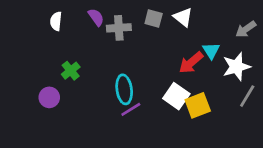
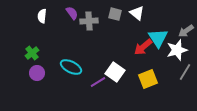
gray arrow: (246, 29) -> (186, 31), moved
cyan triangle: (211, 51) -> (158, 38), size x1.5
green cross: (71, 71) -> (32, 53), moved
cyan ellipse: (124, 89) -> (71, 67), moved, turned -55
white square: (176, 96) -> (115, 72), moved

